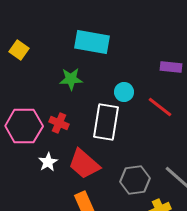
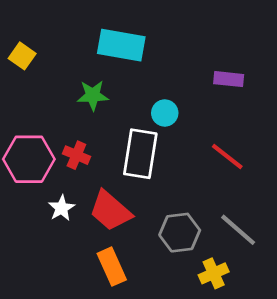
red line: (160, 107) -> (227, 156), moved

